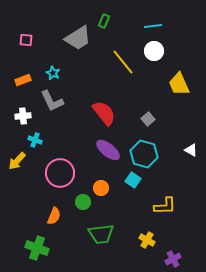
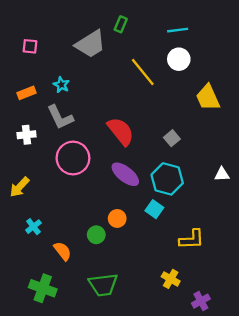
cyan cross: (35, 140) -> (33, 227), moved, turned 32
white triangle: (191, 150) -> (222, 174), turned -32
pink circle: (60, 173) -> (73, 158), moved
orange semicircle: (54, 216) -> (63, 251), turned -60
green trapezoid: (101, 234) -> (103, 285), moved

